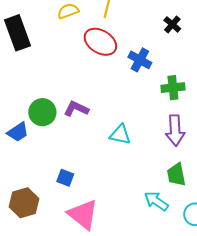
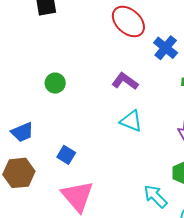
purple L-shape: (76, 109) -> (125, 81), moved
green circle: (42, 112) -> (55, 83), size x0.7
blue trapezoid: (18, 132) -> (22, 132), moved

